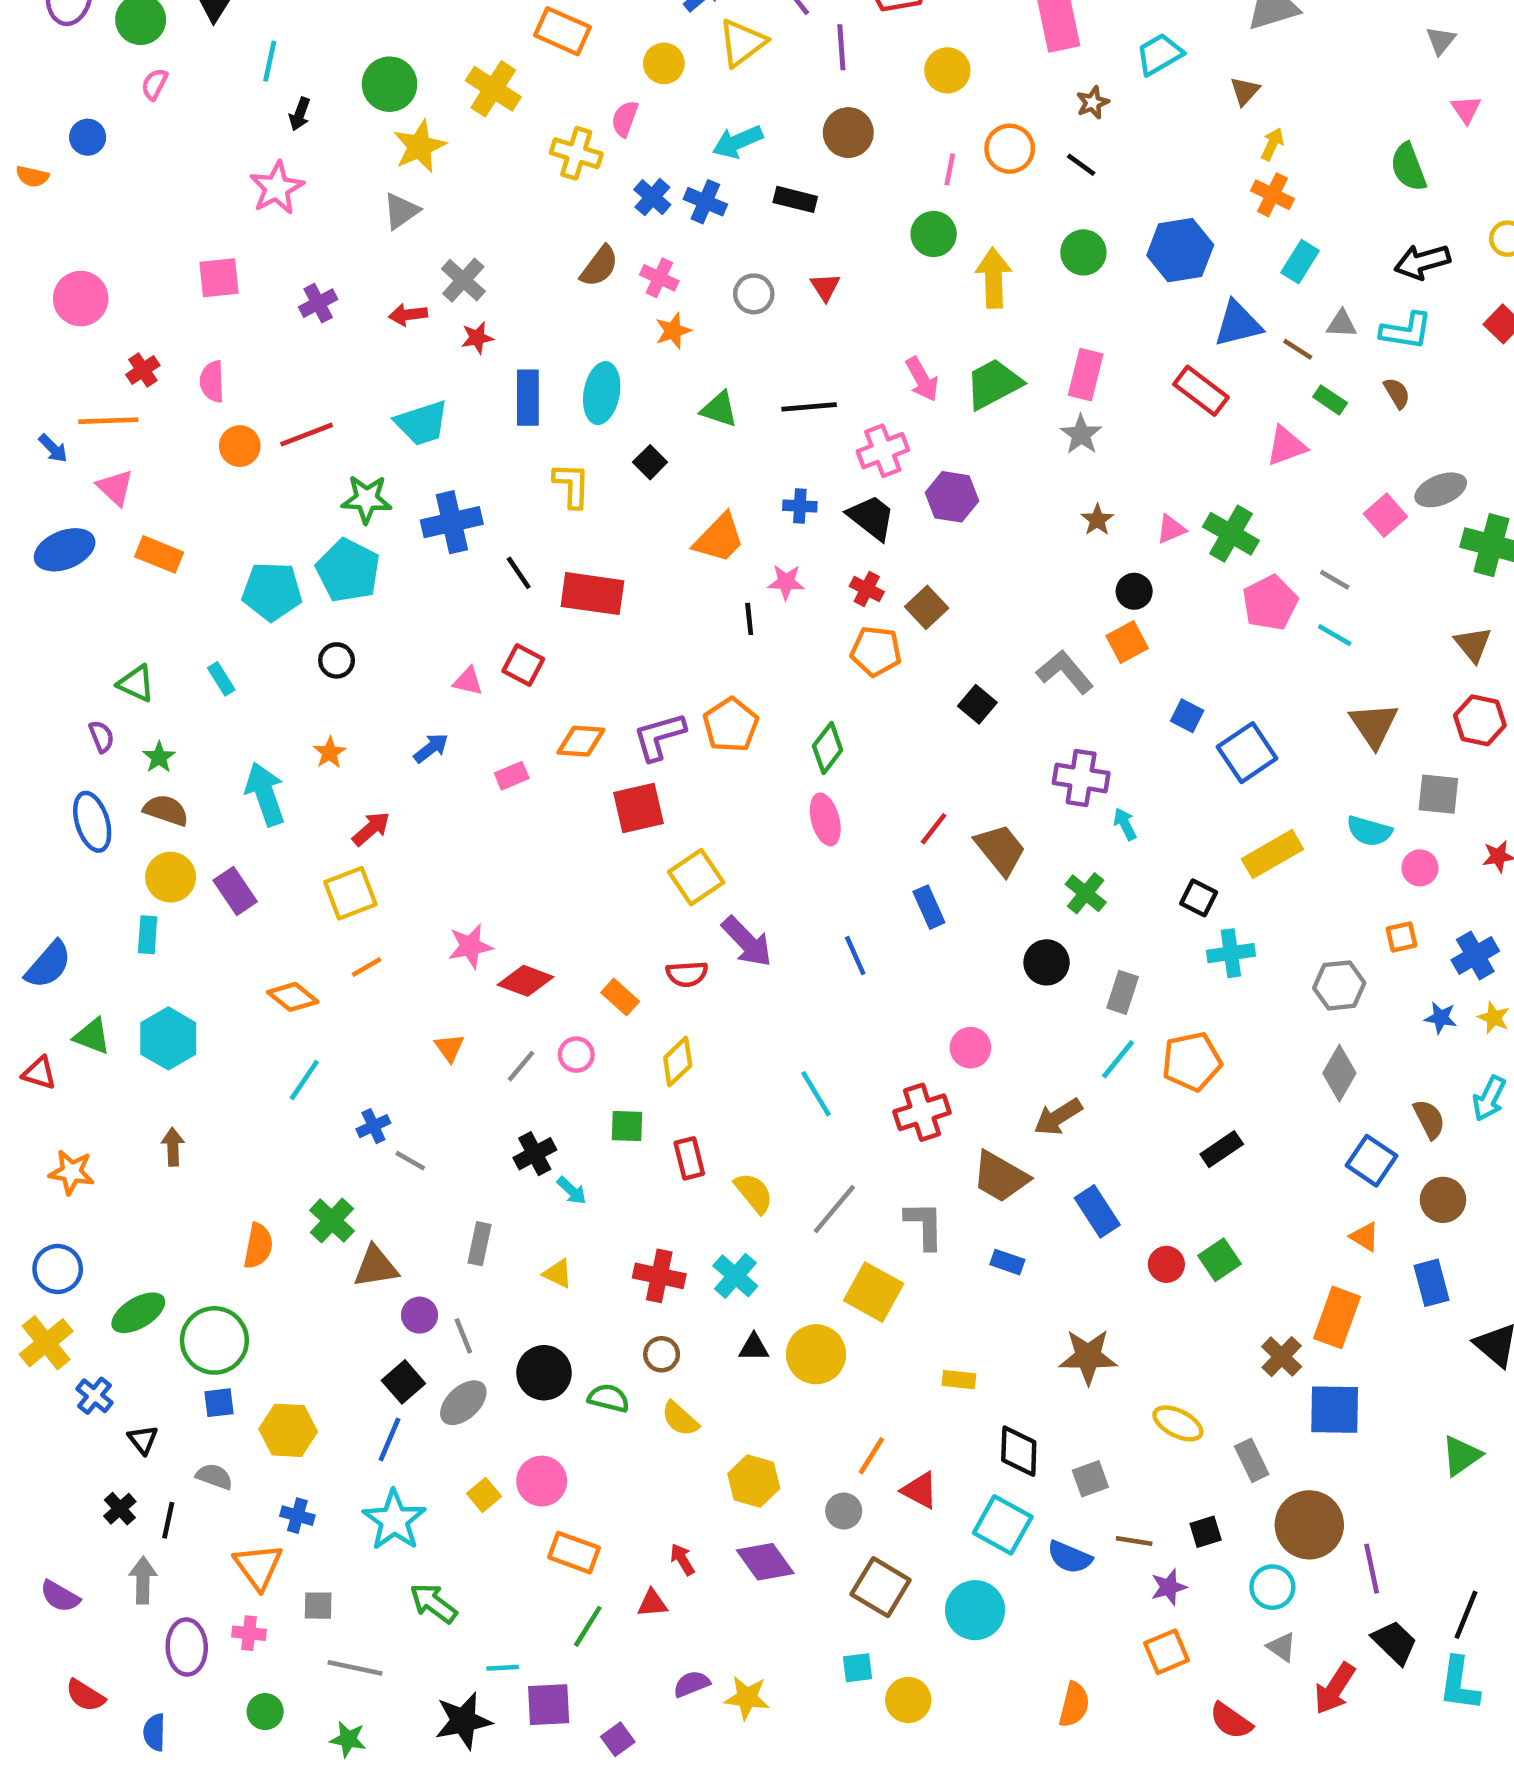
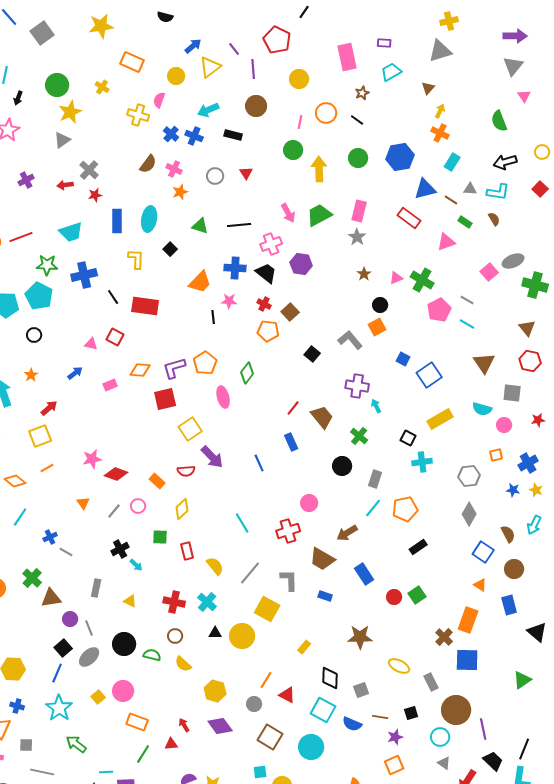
gray triangle: (1441, 40) -> (513, 66), size x1.5
yellow cross: (493, 89) -> (102, 87), size x0.6
blue cross: (800, 506) -> (235, 268), size x1.5
pink ellipse: (825, 819) -> (223, 397), moved
yellow rectangle: (959, 1380) -> (304, 647), turned -56

